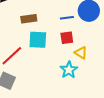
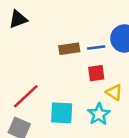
brown rectangle: (29, 19) -> (69, 49), moved
cyan square: (38, 40) -> (62, 113), moved

